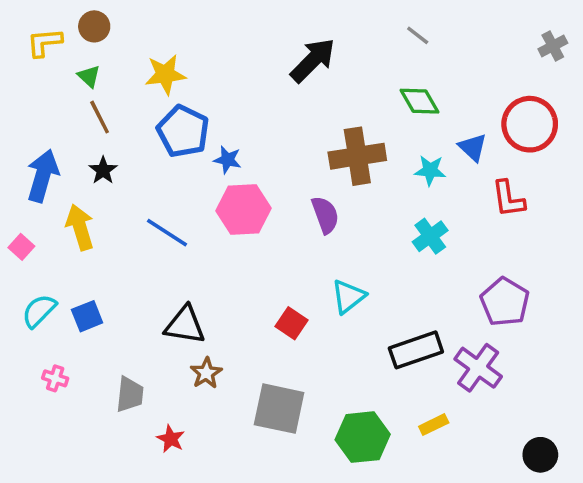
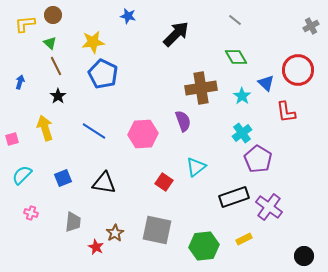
blue star: (228, 160) -> (128, 16), moved
cyan star: (430, 170) -> (242, 96), turned 30
blue arrow: (43, 176) -> (20, 82), moved, size x0.5
pink hexagon: (244, 210) -> (143, 134), moved
pink square: (21, 247) -> (12, 139), turned 32
purple pentagon: (505, 302) -> (258, 159), moved
blue square: (87, 316) -> (63, 178), moved
brown star: (206, 373) -> (115, 233), moved

